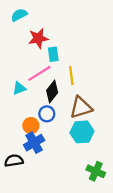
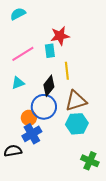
red star: (38, 38) -> (60, 36), moved
pink line: (39, 73) -> (23, 54), moved
blue circle: (47, 114) -> (44, 107), size x1.6

